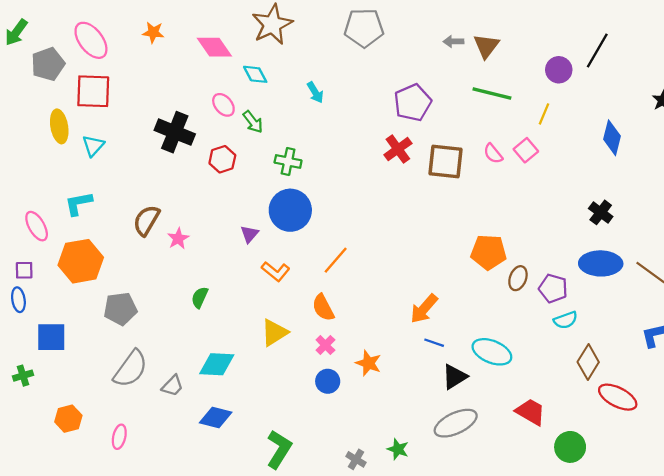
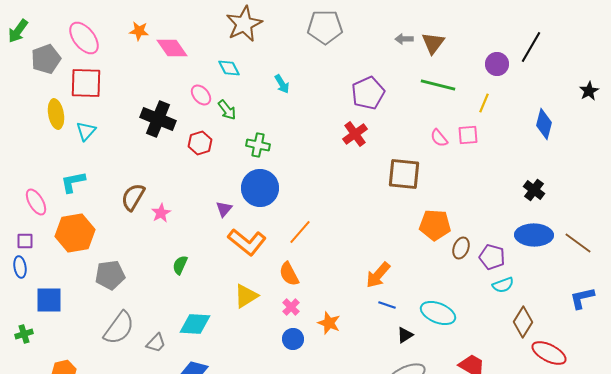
pink diamond: (214, 47) -> (172, 48), moved
pink square: (526, 150) -> (468, 135), turned 35
brown square: (445, 162) -> (404, 174), moved
orange L-shape: (276, 271) -> (247, 242), size x1.5
black triangle: (455, 377) -> (405, 335), size x0.7

